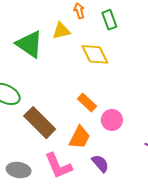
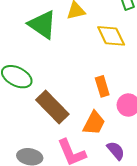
orange rectangle: (87, 102) -> (102, 86), turned 30

